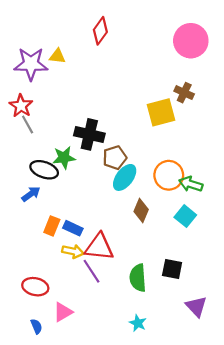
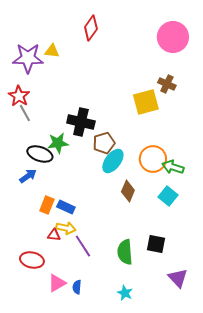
red triangle: (99, 247) -> (54, 235), moved, size x0.5
blue semicircle: (36, 326) -> (77, 287), moved, turned -152

